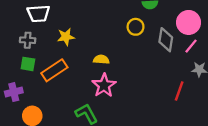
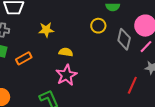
yellow star: (66, 37) -> (46, 30), moved
orange rectangle: (54, 70) -> (24, 58), size x0.7

